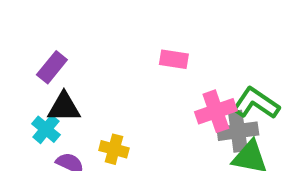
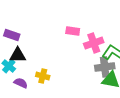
purple rectangle: (52, 67) -> (12, 35), turned 70
pink cross: (216, 111) -> (94, 43), moved

